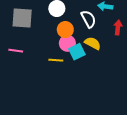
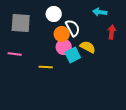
white semicircle: (88, 19) -> (73, 28), moved
yellow line: (56, 60) -> (46, 67), moved

